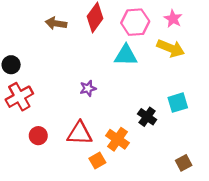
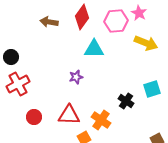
pink star: (173, 19) -> (139, 13), moved
cyan triangle: (126, 55) -> (94, 49), moved

